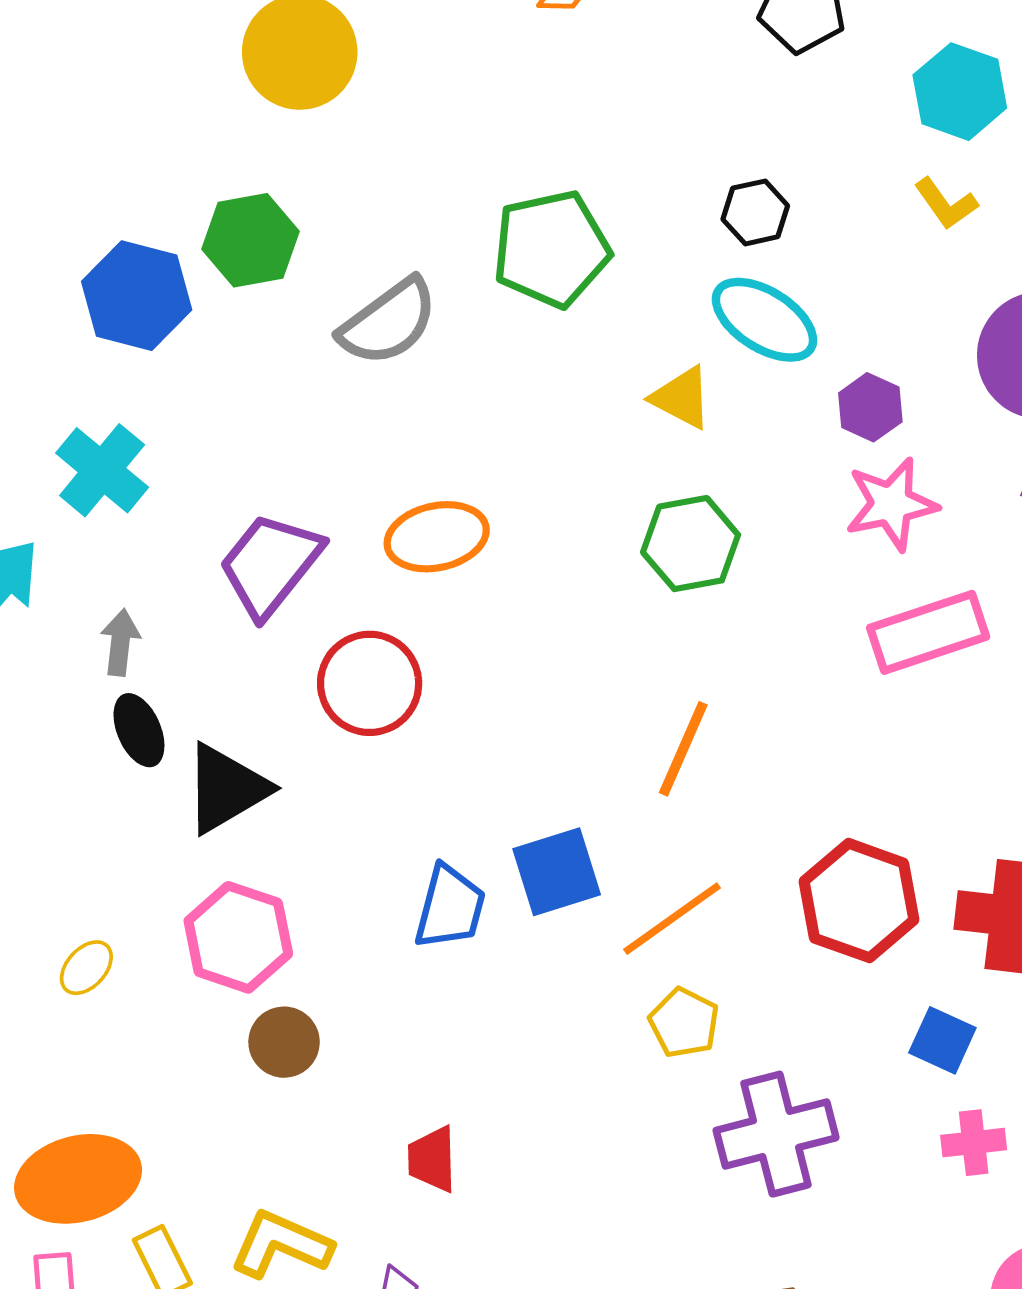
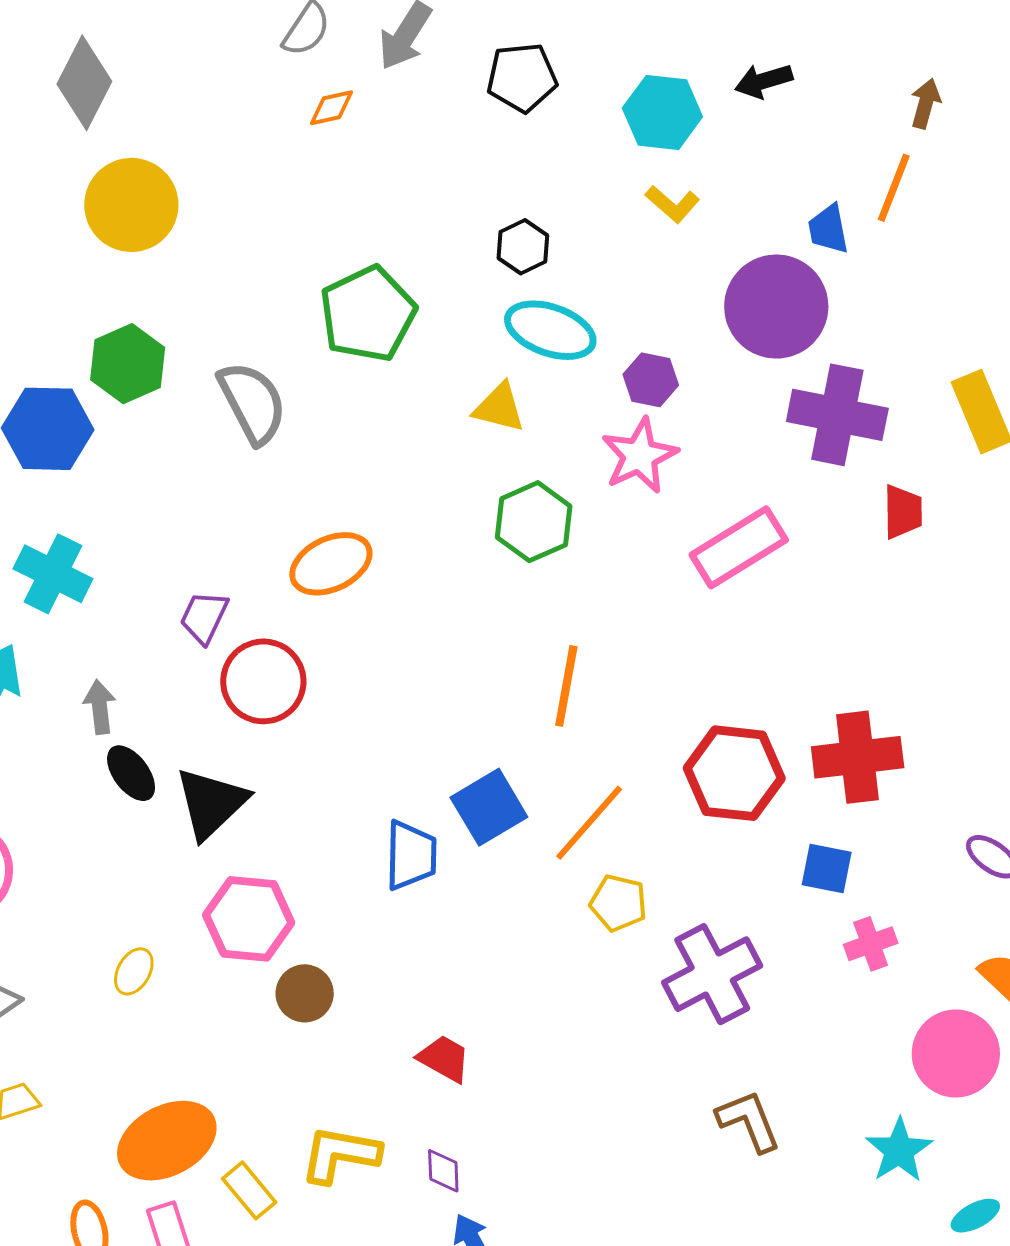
gray semicircle: (388, 322) -> (252, 403), turned -68
pink star: (891, 504) -> (640, 456), moved
purple trapezoid: (270, 565) -> (204, 617), size x0.6
red circle: (370, 683) -> (263, 681), moved
red trapezoid: (432, 1159) -> (444, 1059), turned 134

